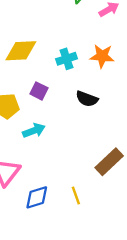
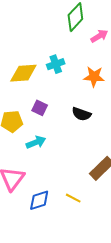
cyan cross: (66, 59) -> (56, 64), moved
yellow line: (76, 195) -> (73, 198), turned -42

